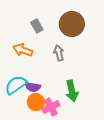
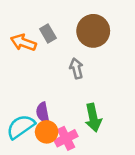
orange arrow: (23, 50) -> (23, 43), moved
cyan semicircle: (16, 85) -> (21, 127), moved
purple semicircle: (33, 87) -> (43, 112), turned 70

